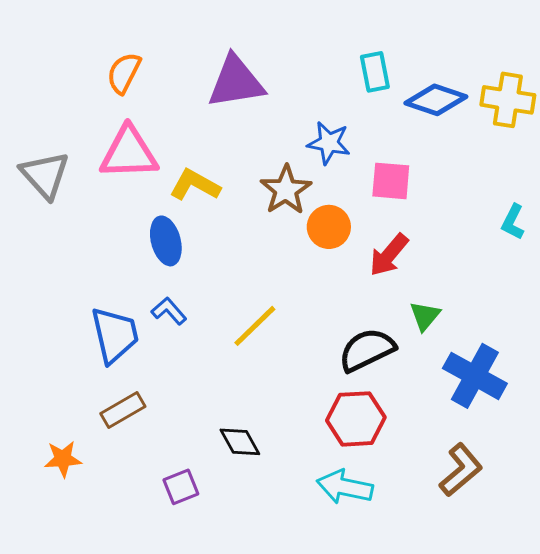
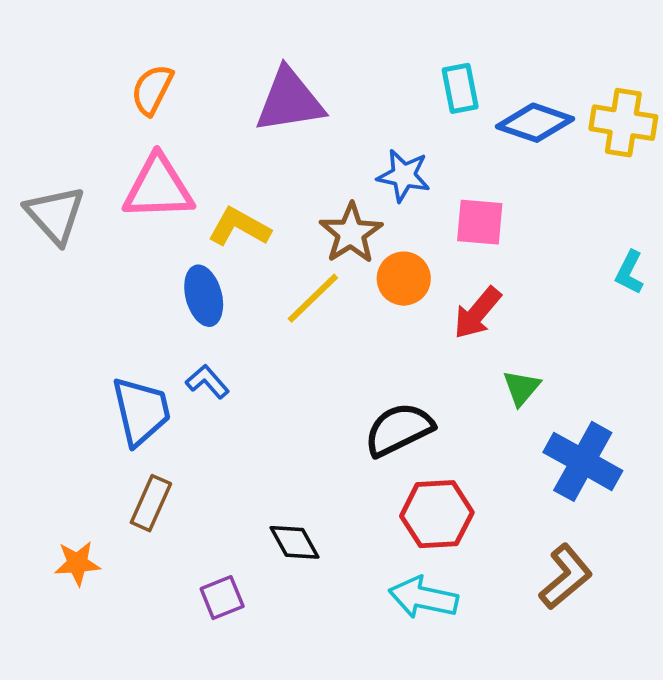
yellow line: (255, 326) -> (313, 298), moved
black semicircle: (367, 350) -> (399, 429), moved
brown rectangle: (123, 410) -> (151, 503), turned -36

